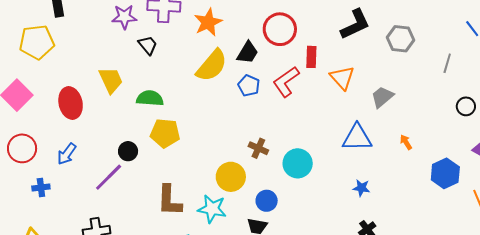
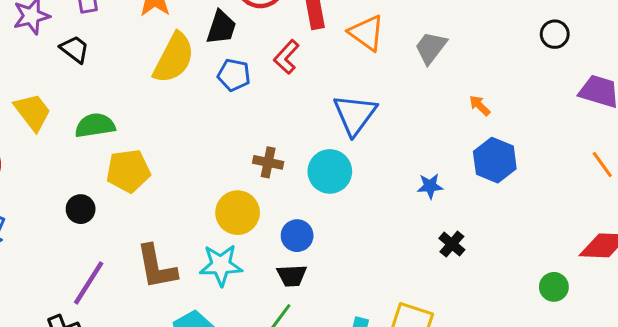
red L-shape: (286, 82) -> (286, 57), size x0.7
blue triangle: (357, 138) -> (355, 115), moved, turned -40
blue hexagon: (445, 173) -> (495, 160), moved
purple line: (109, 177) -> (89, 283), moved

